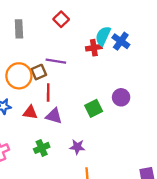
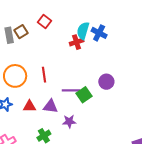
purple line: (56, 61) -> (71, 90), moved
brown square: (39, 72) -> (21, 32), moved
red line: (48, 92) -> (44, 75), moved
purple star: (77, 147) -> (69, 121), moved

